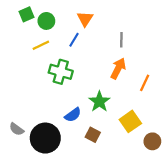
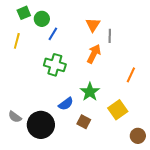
orange triangle: (85, 19) -> (93, 25), moved
blue line: (74, 40) -> (53, 34), moved
yellow line: (41, 45) -> (17, 41), moved, turned -49
orange arrow: (118, 68) -> (94, 54), moved
brown circle: (152, 141) -> (138, 136), moved

